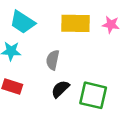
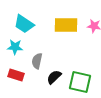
gray semicircle: (53, 60) -> (37, 61), moved

